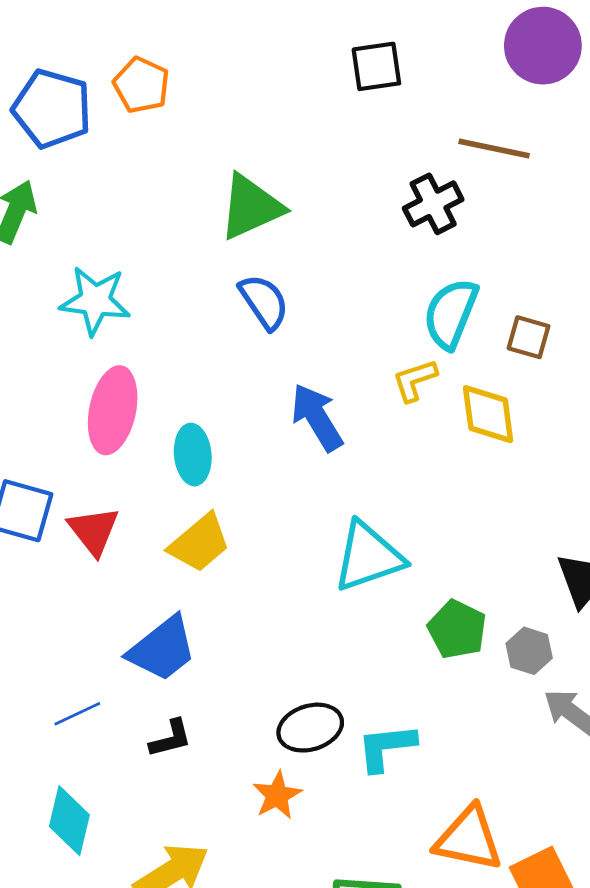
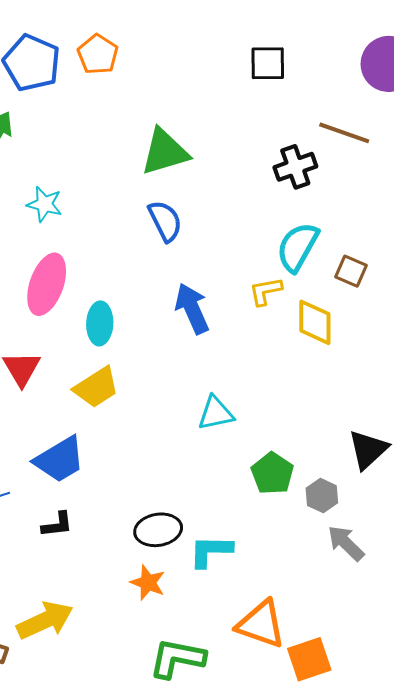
cyan star: (95, 301) -> (44, 204), size x0.7
cyan triangle: (368, 557) -> (216, 413), size x0.7
orange star: (277, 795) -> (148, 583), moved, turned -30

